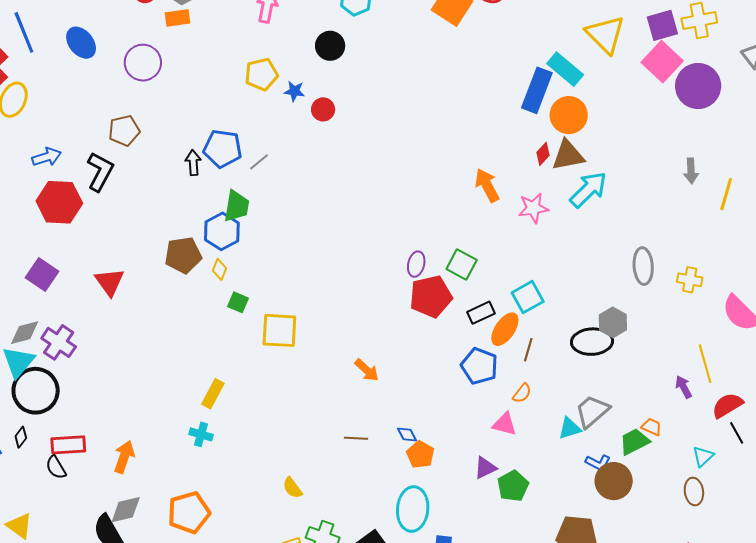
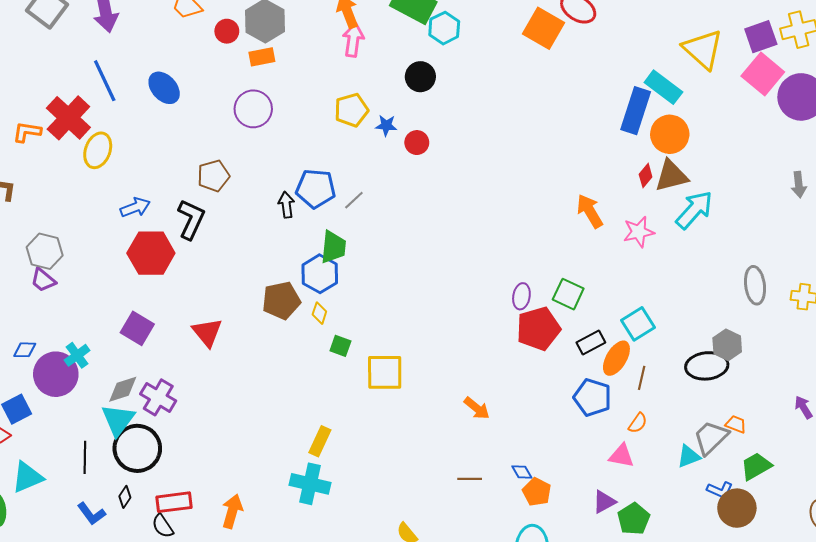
purple circle: (143, 63) -> (253, 109), moved
orange trapezoid: (652, 427) -> (736, 424), moved
cyan cross: (201, 434) -> (310, 484), size x1.6

